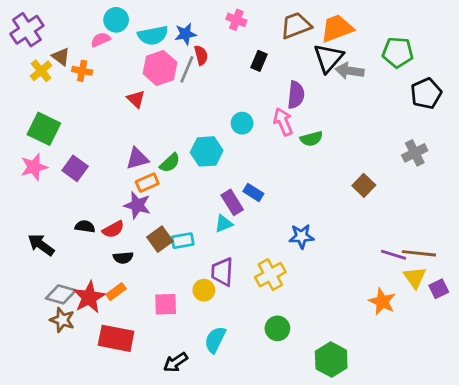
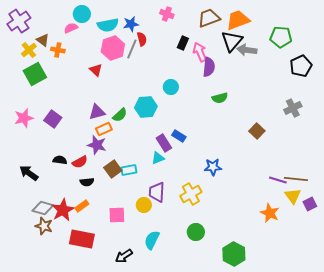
pink arrow: (283, 122) -> (200, 52), moved
green square: (44, 129) -> (35, 74), moved, turned 35

